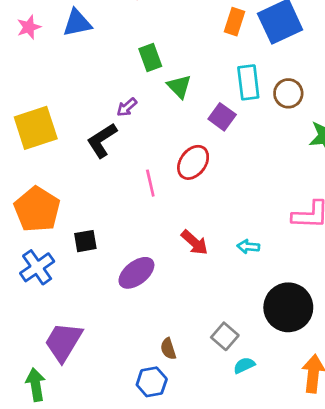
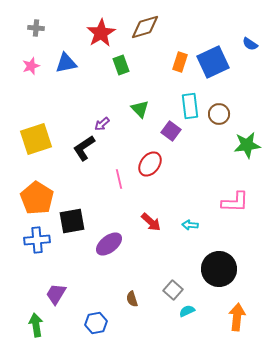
green rectangle: (150, 57) -> (121, 65), moved
black square: (85, 241) -> (72, 221), size x1.5
blue cross: (37, 267) -> (37, 240), turned 30
purple trapezoid: (63, 342) -> (56, 294), size x0.7
blue hexagon: (152, 382) -> (96, 323), moved

